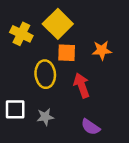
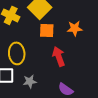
yellow ellipse: (45, 74) -> (17, 53), moved

